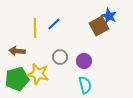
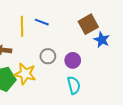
blue star: (109, 16) -> (102, 40), moved
blue line: (54, 24) -> (42, 22), turned 64

